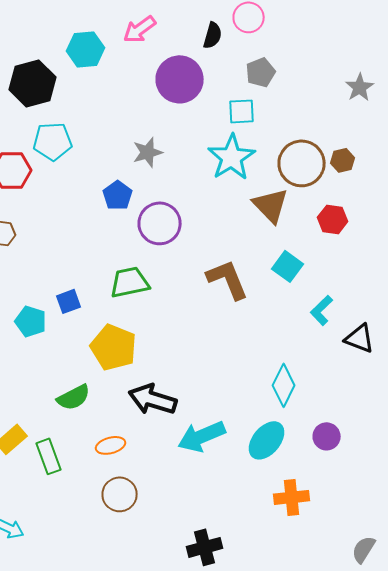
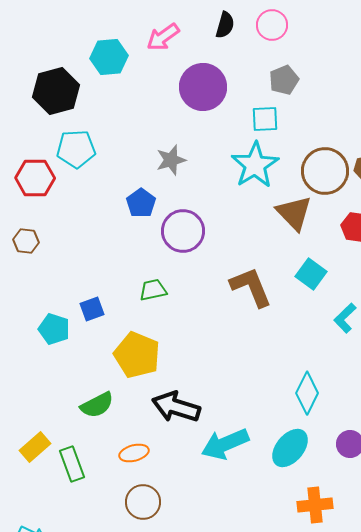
black semicircle: (213, 35) -> (225, 25), moved
green trapezoid: (130, 282) -> (153, 290), size x0.7

